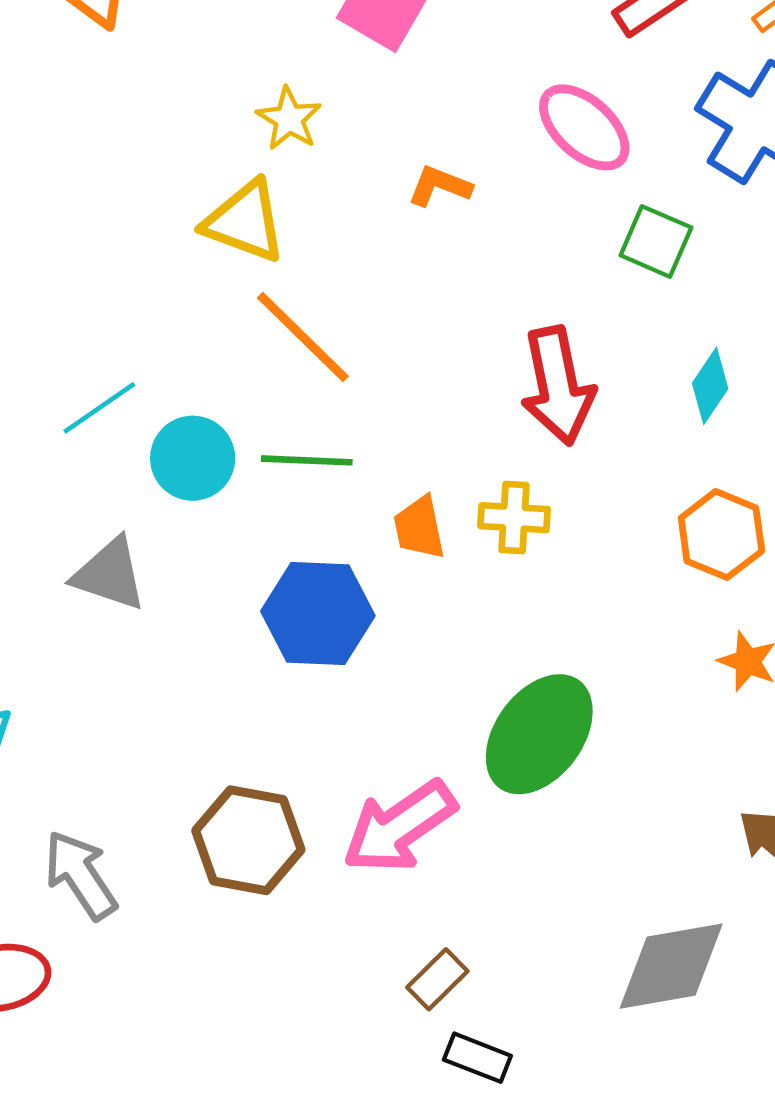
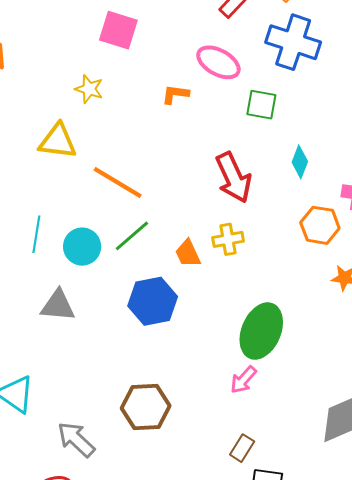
orange L-shape: (440, 186) -> (175, 94), moved
yellow triangle: (245, 221) -> (58, 141), moved
cyan line: (99, 408) -> (36, 234), turned -33
green line: (307, 460) -> (132, 236), turned -30
pink arrow: (399, 827) -> (243, 380), moved, size x0.6

